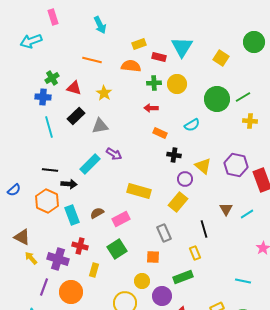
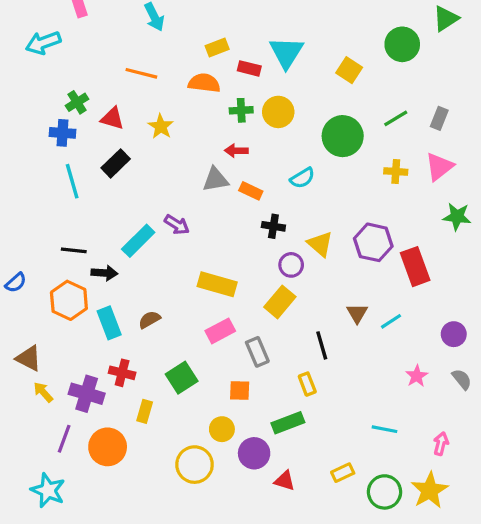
green line: (243, 97) -> (396, 118), moved
gray triangle: (100, 126) -> (215, 180), moved
pink rectangle: (121, 219) -> (220, 331), moved

